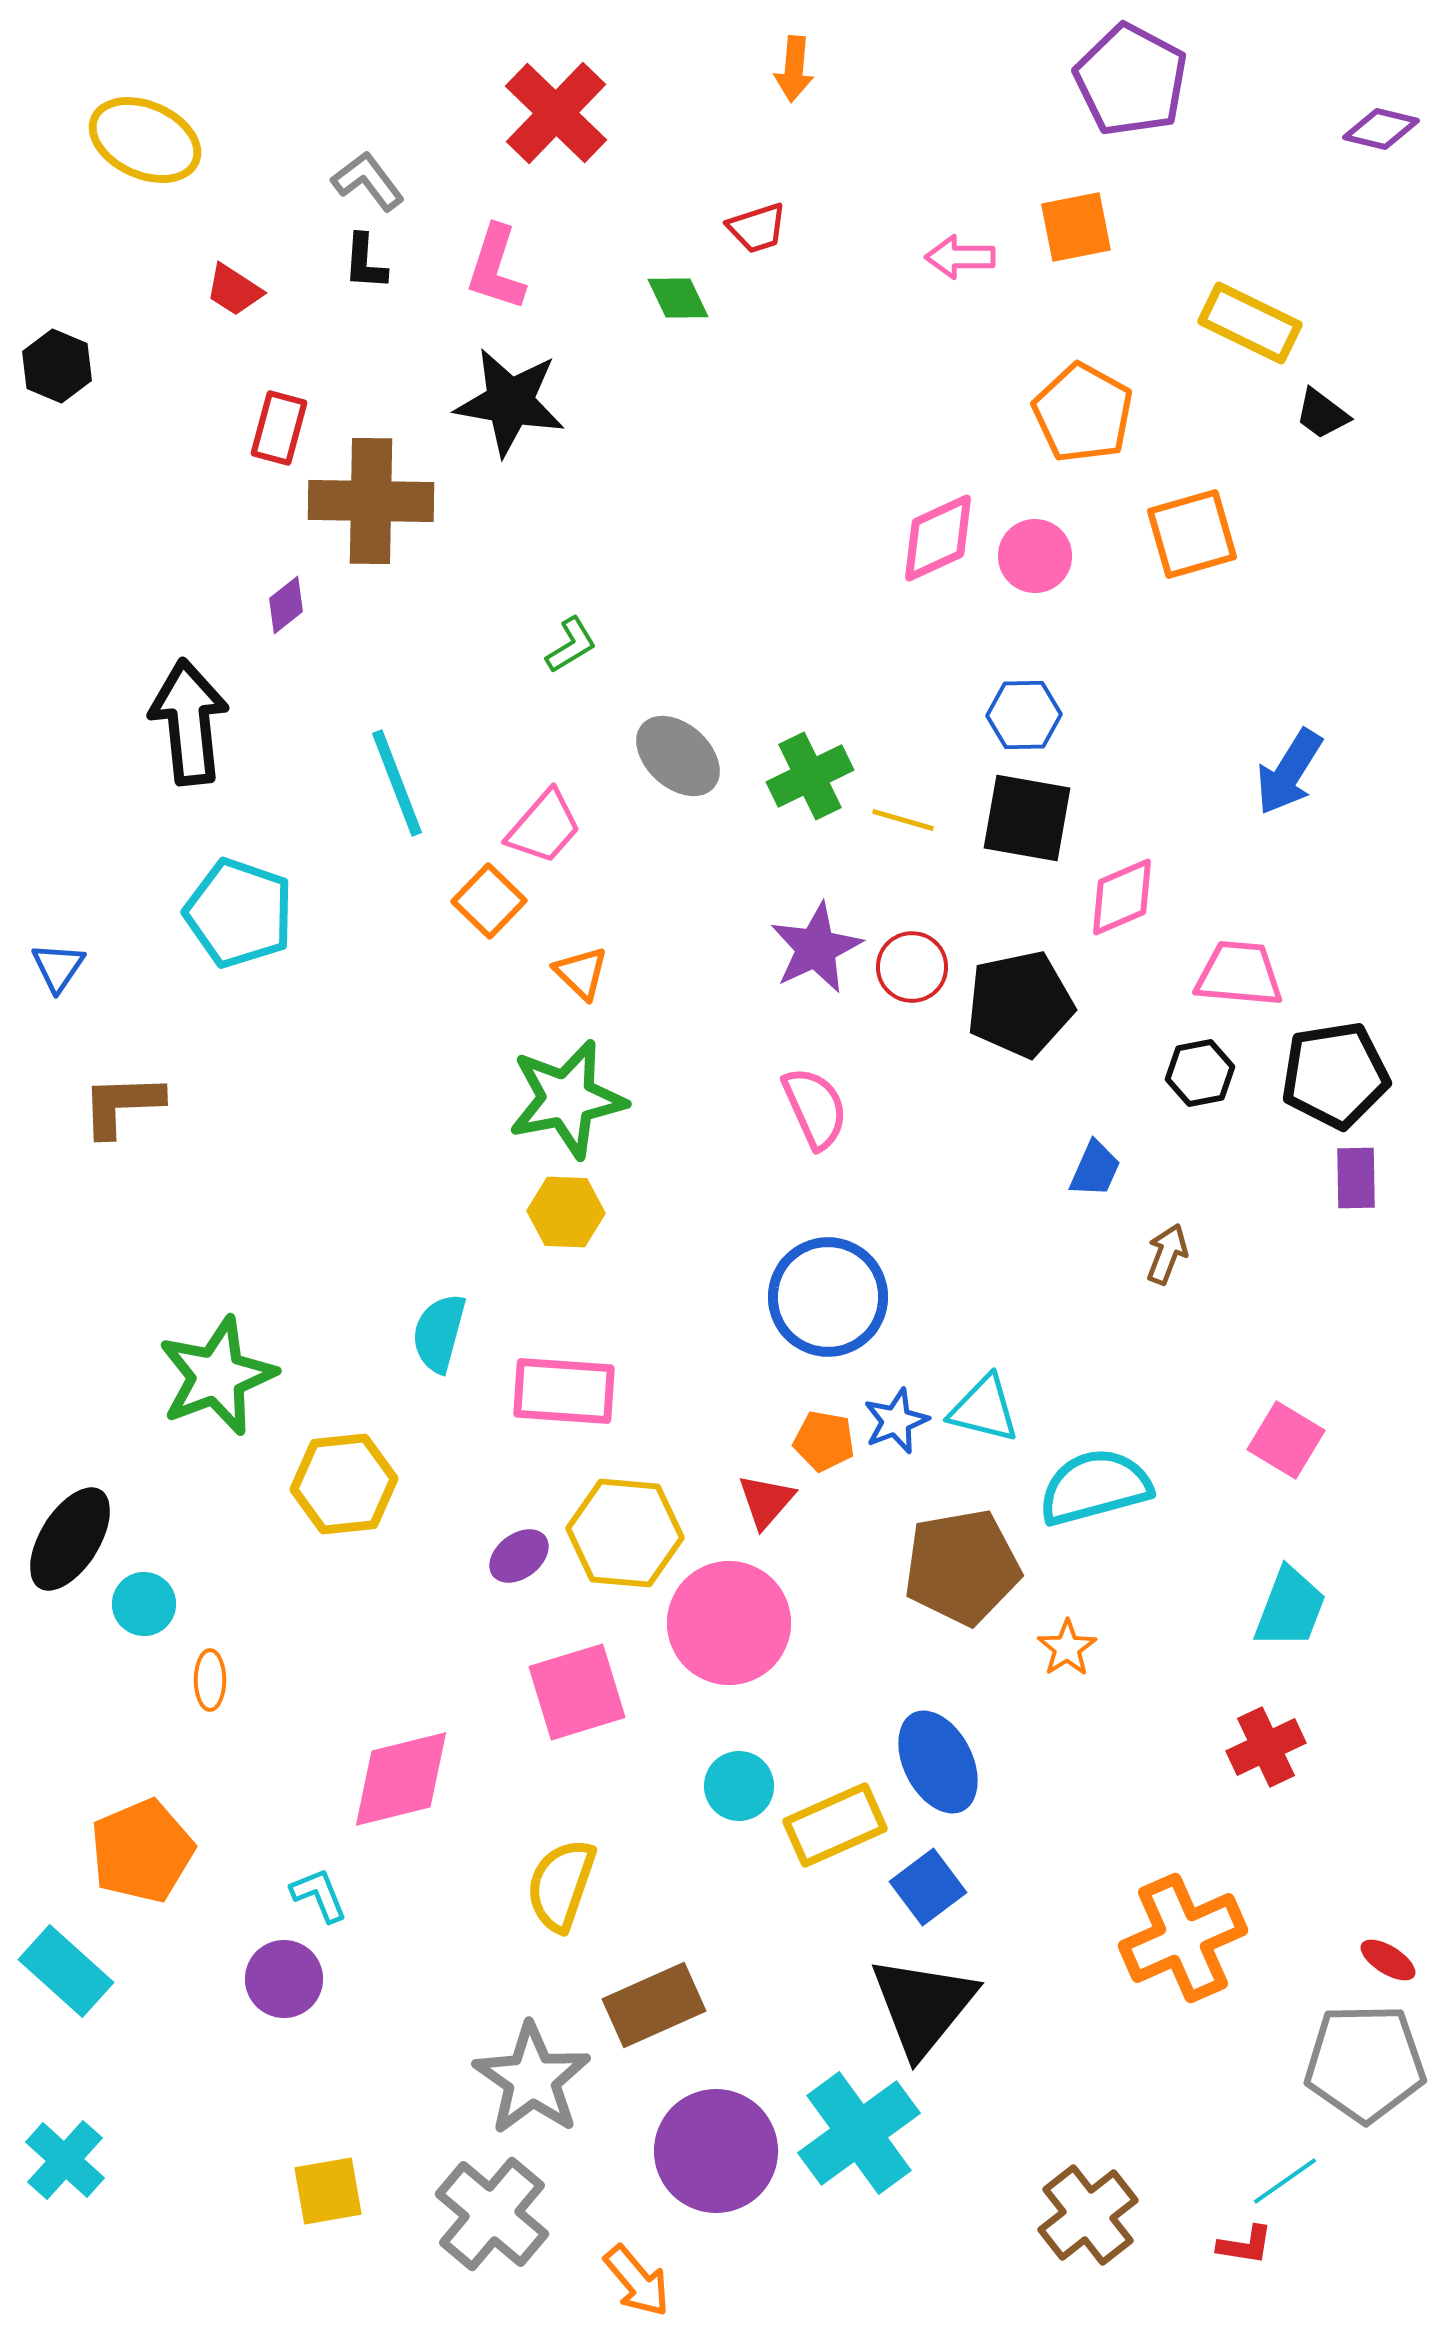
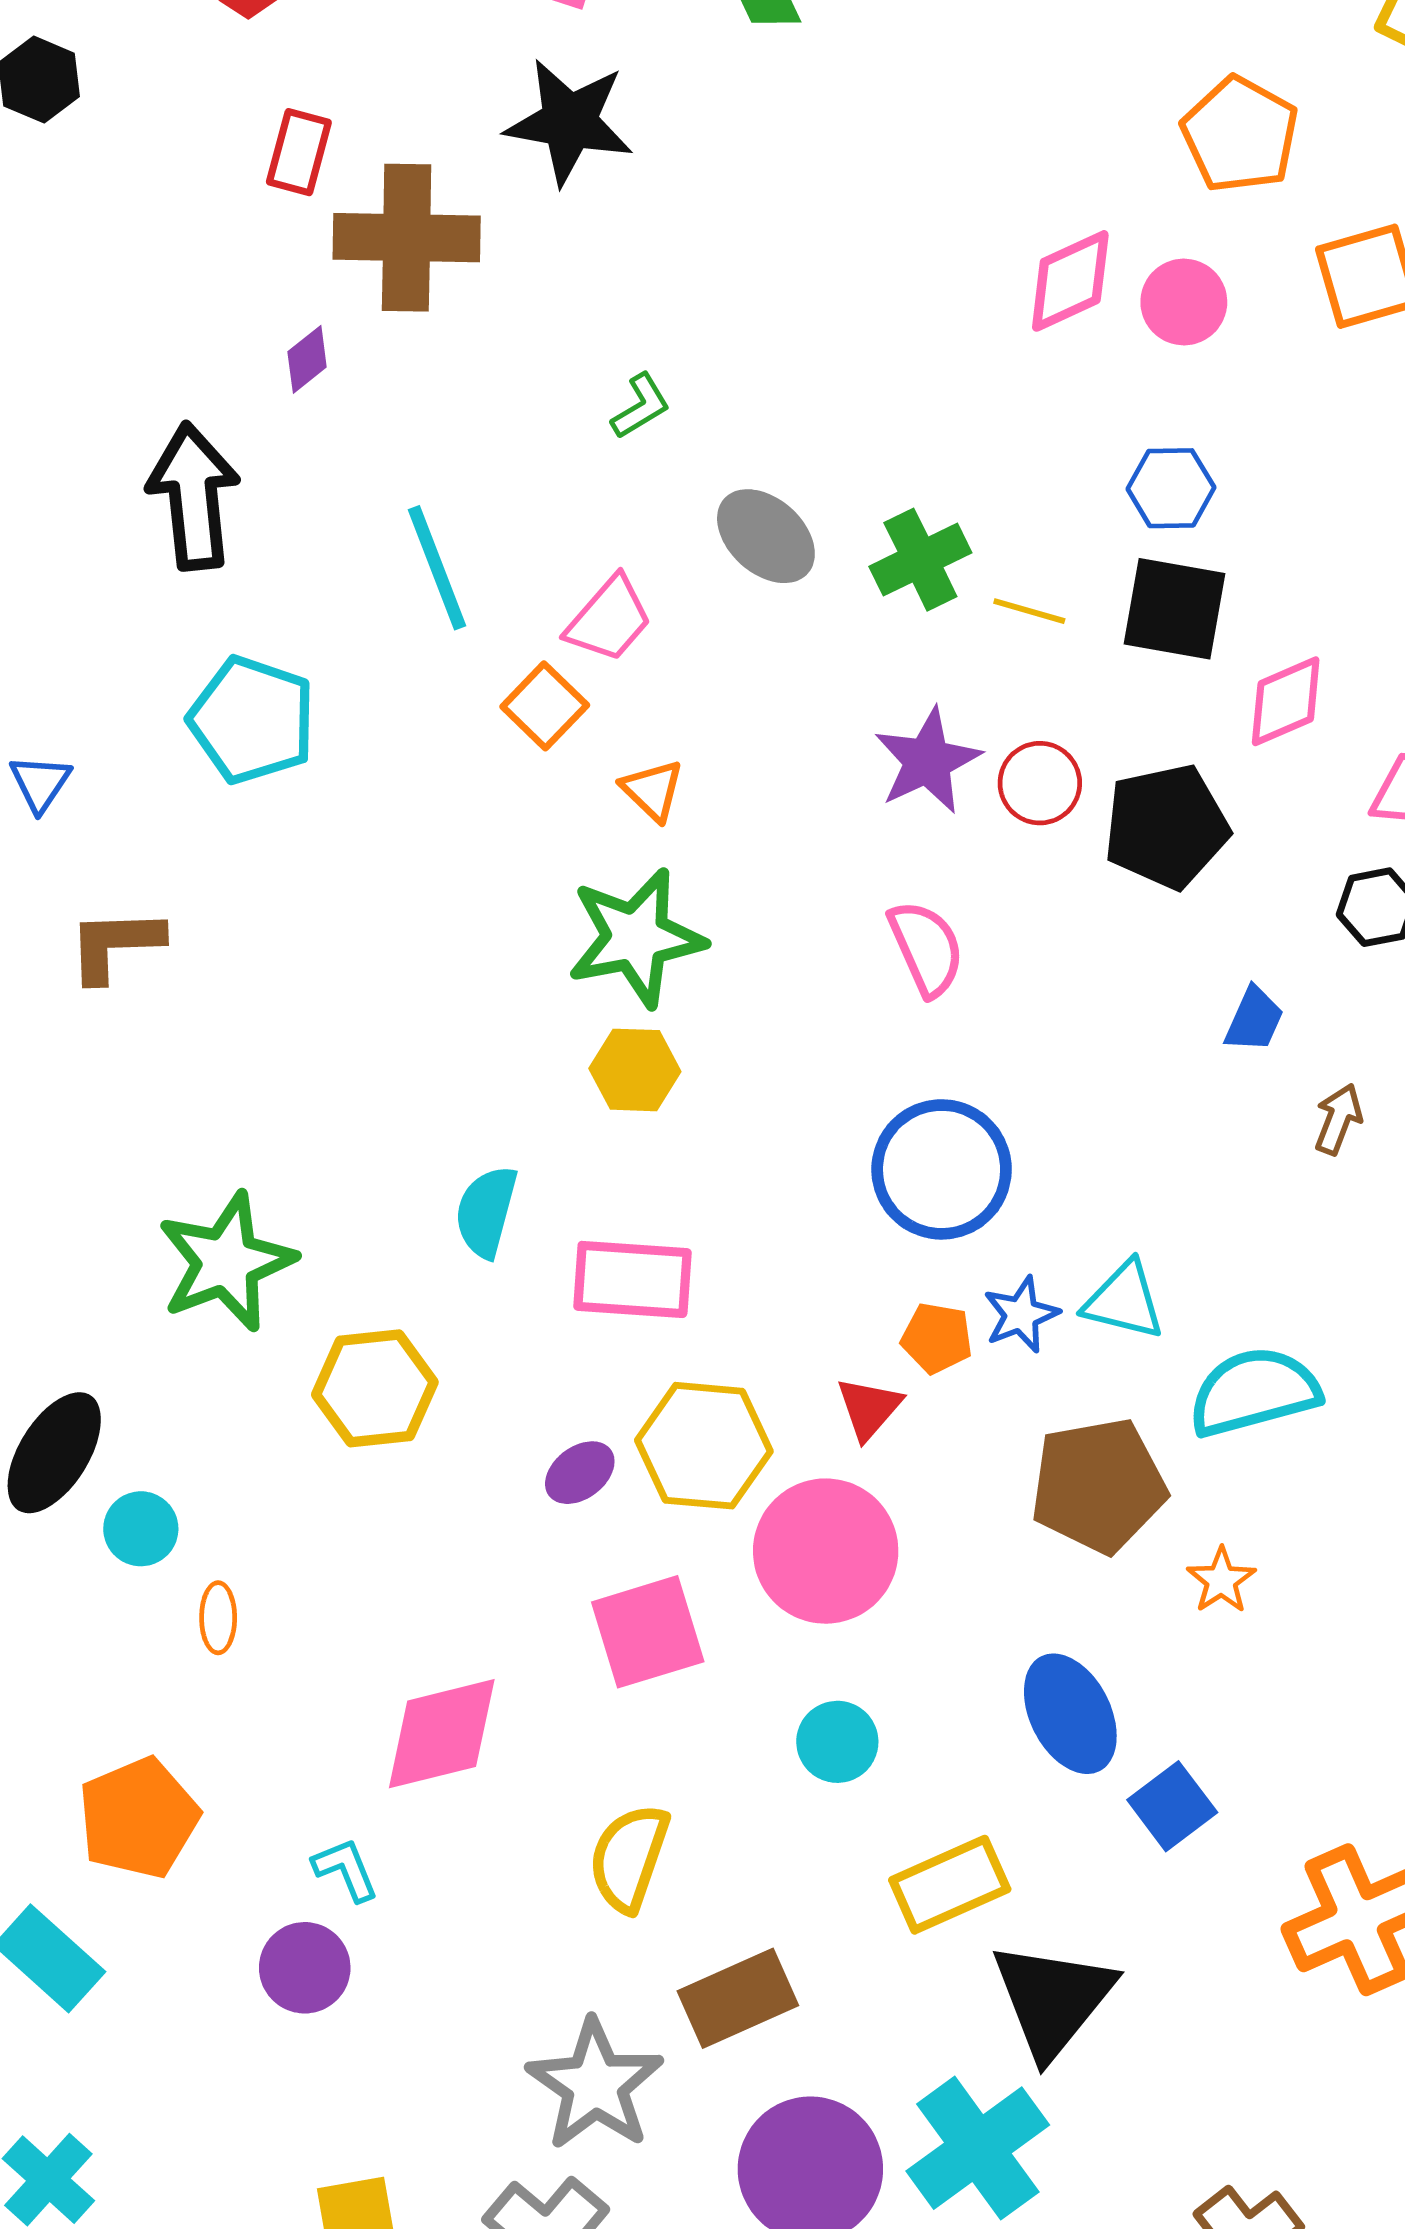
yellow rectangle: (835, 1825) -> (950, 1885), moved
blue square: (928, 1887) -> (1172, 1806), moved

